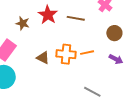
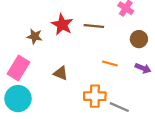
orange line: (87, 53) -> (110, 63), turned 32
orange cross: (66, 54) -> (95, 96), moved

